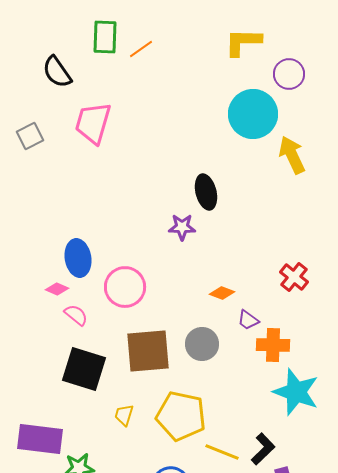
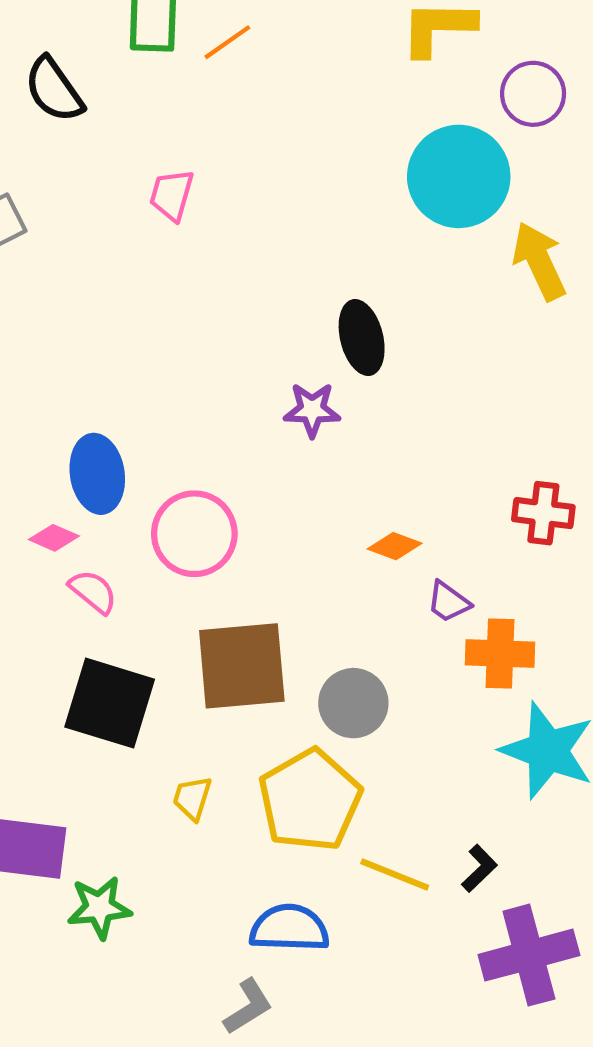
pink trapezoid: (93, 123) -> (172, 195), moved, size x0.6
red cross: (294, 277) -> (543, 513), turned -32
gray circle: (202, 344) -> (353, 703), moved
yellow pentagon: (181, 416) -> (310, 800), turned 30
black L-shape: (263, 449) -> (479, 868), size x0.7

